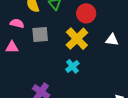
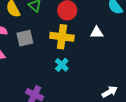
yellow cross: (77, 39) -> (62, 37), turned -30

